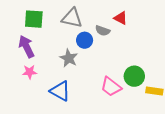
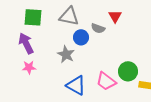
red triangle: (121, 18) -> (115, 16), turned 32
blue triangle: (60, 91) -> (76, 85), moved

